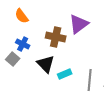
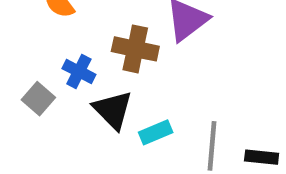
blue cross: (23, 44) -> (79, 71), moved

